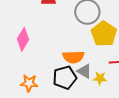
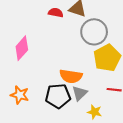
gray triangle: (84, 71) -> (80, 93), turned 35
yellow star: (100, 78) -> (95, 112), moved

